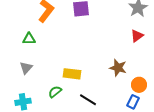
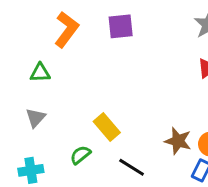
brown star: (118, 68) -> (178, 141), moved
yellow rectangle: (72, 74) -> (107, 127), turned 42

